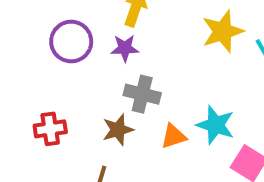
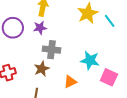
orange triangle: (174, 136) -> (70, 82), moved

